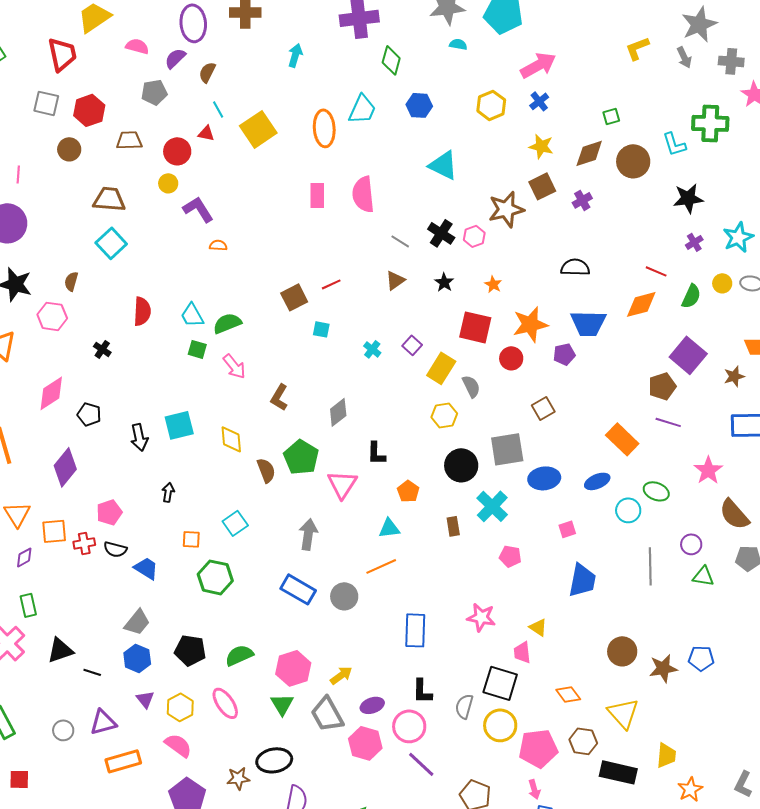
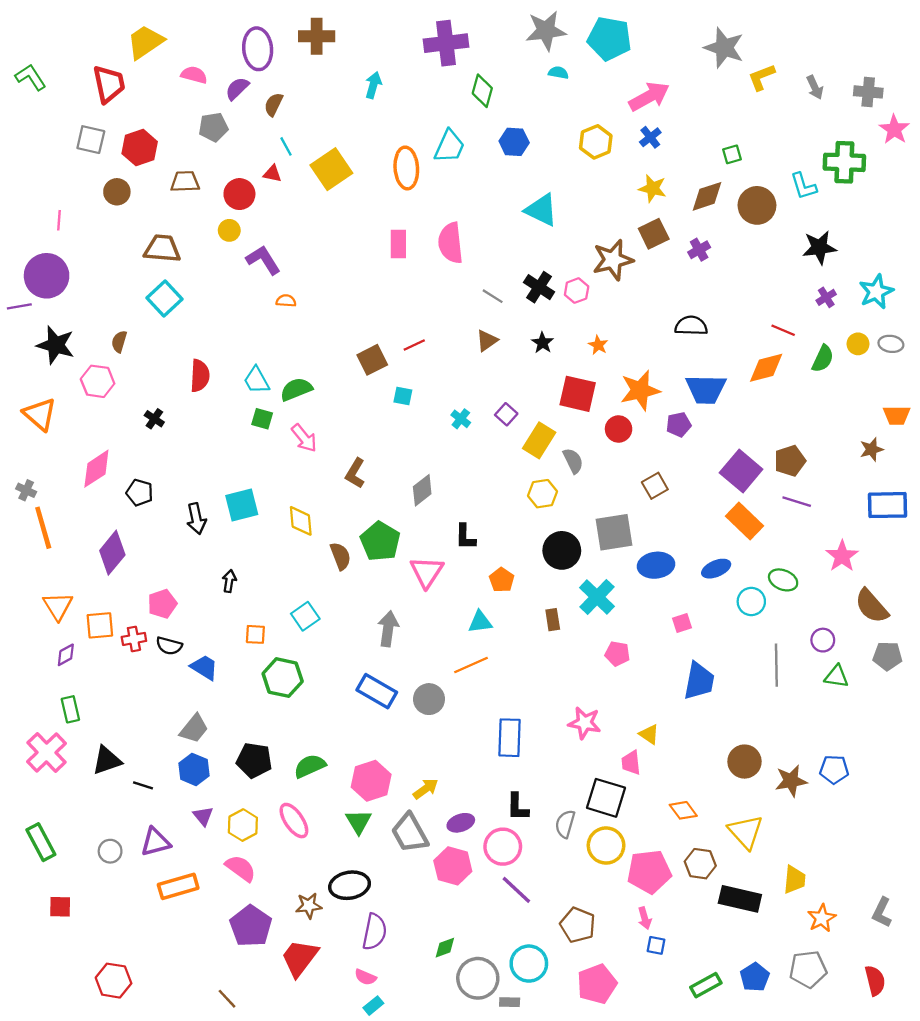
gray star: (699, 24) -> (724, 48), moved, turned -30
purple square: (688, 355) -> (741, 471), moved

